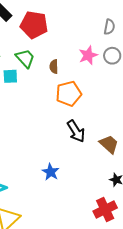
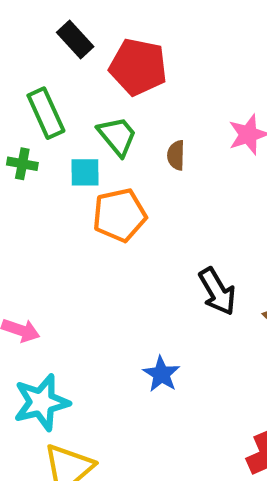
orange pentagon: (69, 94) -> (119, 215), moved

